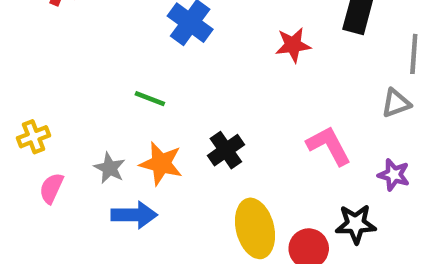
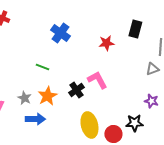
pink L-shape: (329, 146) -> (97, 80), moved
orange star: (161, 164) -> (47, 96), turned 30

